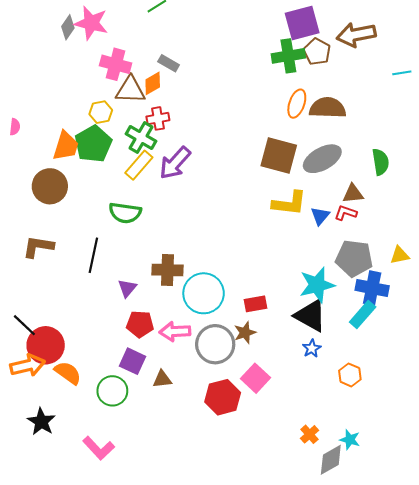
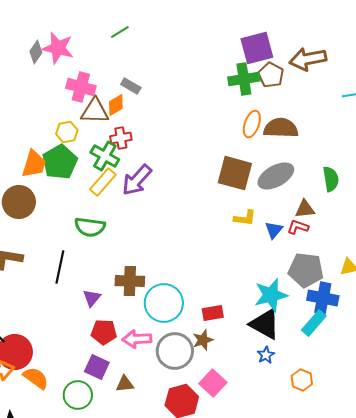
yellow L-shape: (289, 203) -> (245, 218), size x0.7

